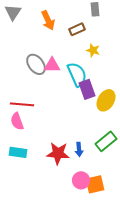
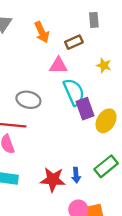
yellow star: (93, 50) -> (104, 65), moved
gray ellipse: (36, 64) -> (28, 100), moved, turned -40
pink triangle: (52, 65) -> (58, 65), moved

